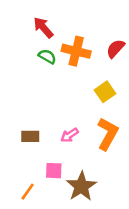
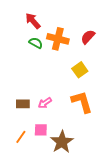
orange L-shape: (108, 134) -> (82, 102), turned -45
pink arrow: (70, 135) -> (45, 103), moved
orange line: (28, 192) -> (21, 137), moved

